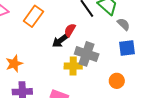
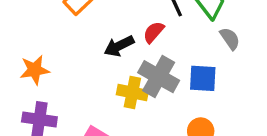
red semicircle: (70, 30) -> (154, 32), moved
blue square: (127, 48) -> (203, 78), moved

